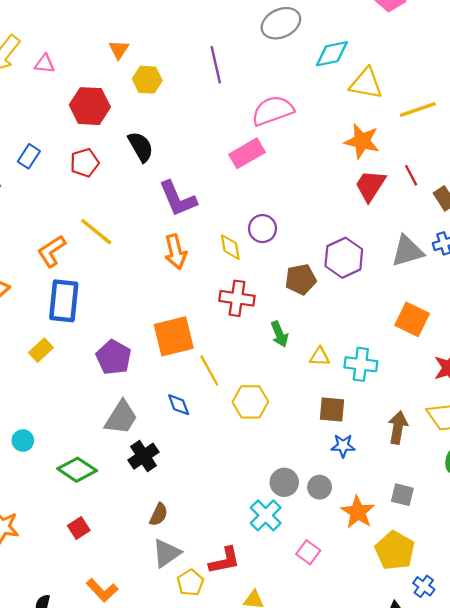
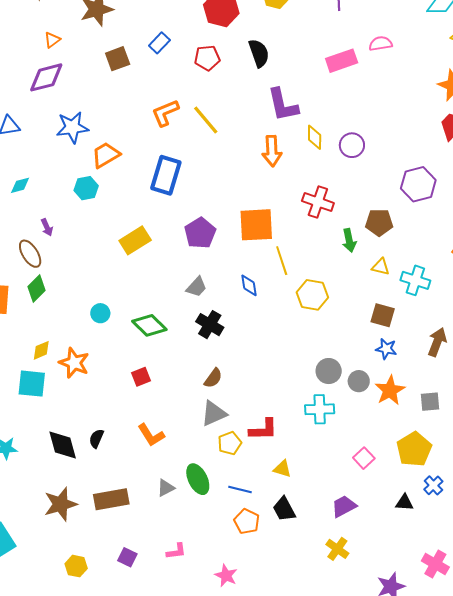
pink semicircle: (273, 111) -> (381, 44), size x0.6
pink rectangle: (247, 153) -> (342, 61), moved
yellow diamond: (230, 247) -> (315, 137), moved
orange L-shape: (52, 251) -> (165, 113), moved
brown pentagon: (301, 279) -> (379, 222), moved
yellow rectangle: (41, 350) -> (135, 240), moved, size x1.4
gray trapezoid: (121, 417) -> (197, 287), size x0.7
cyan circle: (23, 441) -> (100, 313), moved
black cross: (144, 456) -> (210, 325), turned -36
gray square: (402, 495) -> (430, 402), turned -30
orange star: (358, 512) -> (390, 390), moved
cyan cross: (266, 515) -> (320, 409), moved, turned 32
pink square: (308, 552) -> (364, 458), moved

